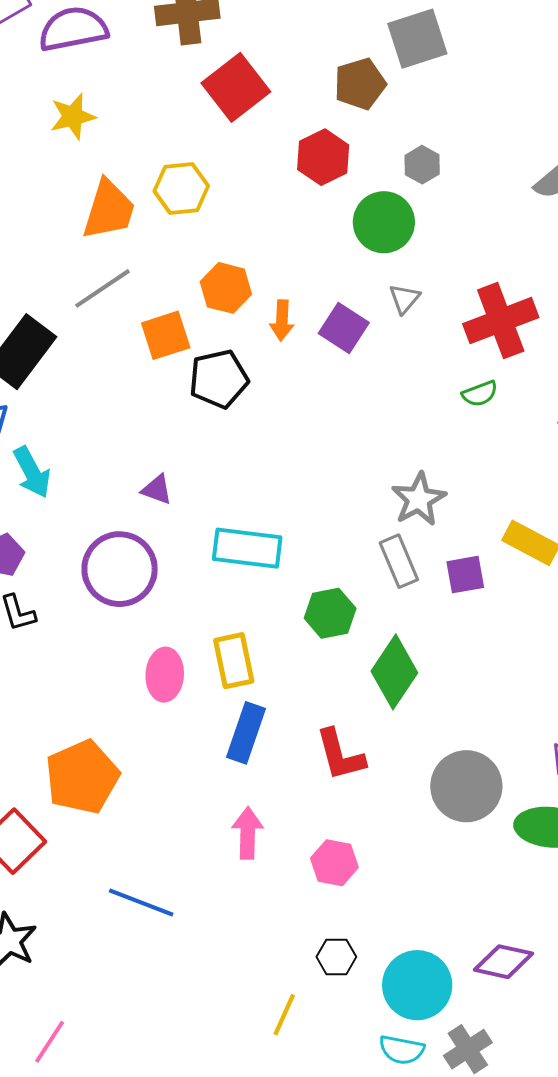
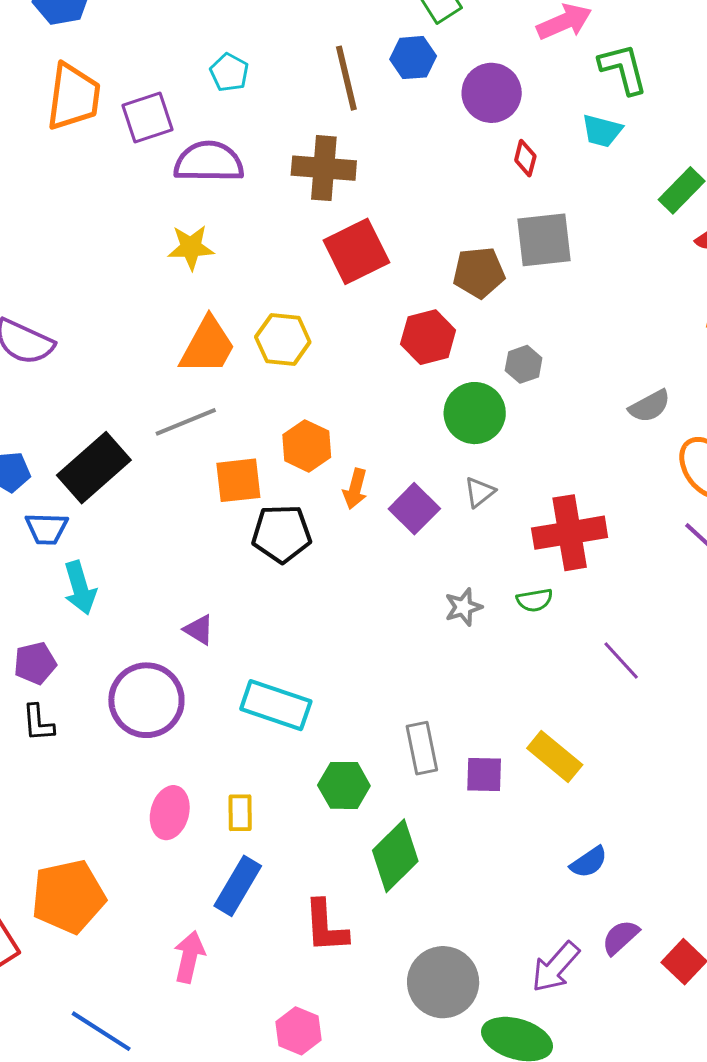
gray star: (419, 499) -> (463, 607), moved, size x0.7
yellow rectangle: (234, 661) -> (240, 813), size x0.7
pink arrow: (248, 833) -> (189, 957), moved

